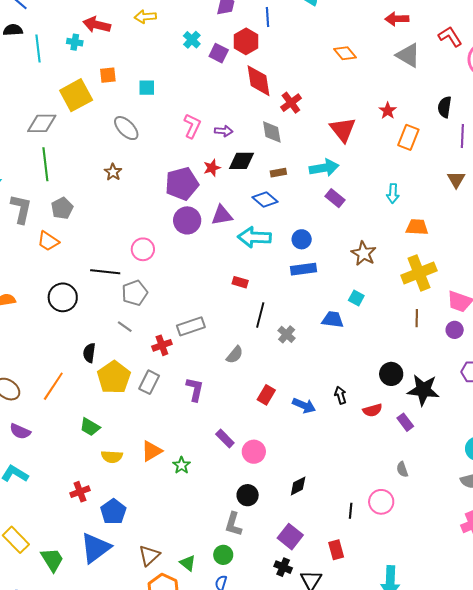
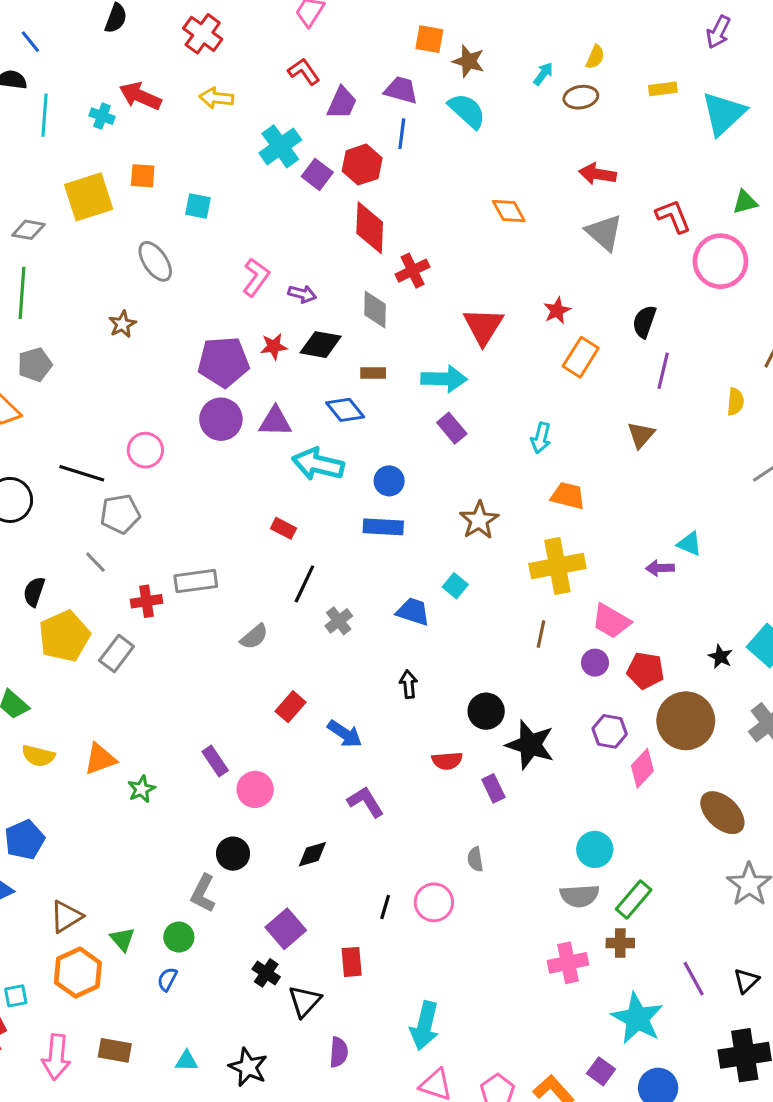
cyan cross: (192, 40) -> (280, 146), size x1.5
gray diamond: (42, 123) -> (28, 230), size x0.7
purple L-shape: (195, 389) -> (366, 802), moved, turned -55
black arrow: (340, 395) -> (409, 684), moved

